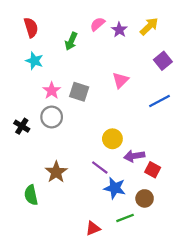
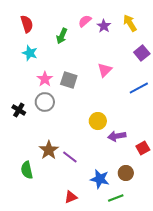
yellow arrow: (149, 26) -> (130, 23), turned -78
purple line: (100, 167) -> (70, 157), moved
red square: (153, 170) -> (143, 148), moved, turned 32
blue star: (115, 188) -> (100, 179), moved
green line: (125, 218) -> (116, 198), moved
red triangle: (93, 228) -> (71, 197), moved

